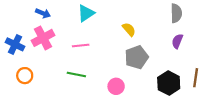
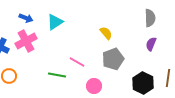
cyan triangle: (86, 13) -> (55, 22), moved
pink line: (81, 45) -> (77, 62), moved, turned 35

